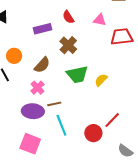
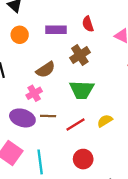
orange circle: (14, 56) -> (20, 35), moved
yellow semicircle: (101, 80) -> (105, 121), moved
red line: (112, 120) -> (76, 125), moved
cyan line: (61, 125) -> (40, 162), moved

